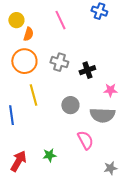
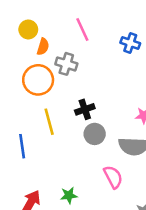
blue cross: (99, 11) -> (130, 43), moved
gray cross: (59, 62) -> (66, 64), moved
black cross: (87, 70) -> (85, 109), moved

